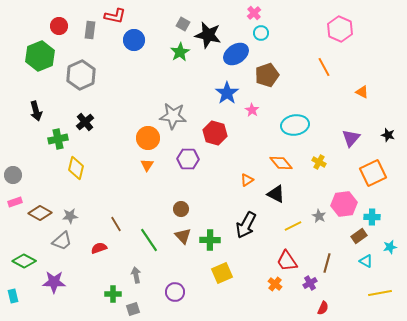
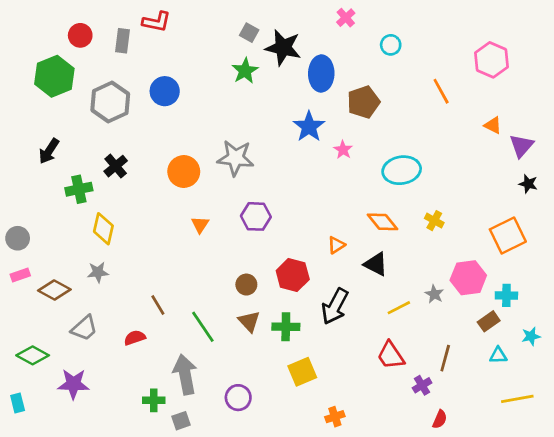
pink hexagon: (340, 29) -> (491, 60), moved
cyan circle: (261, 33) -> (391, 45), moved
blue circle: (134, 40) -> (165, 91), moved
blue ellipse: (236, 54) -> (321, 73), turned -55
black arrow: (36, 111) -> (49, 151), turned 48
red hexagon: (215, 133) -> (293, 275), moved
orange circle: (148, 138) -> (184, 172), moved
purple triangle: (351, 138) -> (521, 146), moved
gray star: (70, 216) -> (98, 272), moved
cyan triangle: (366, 261) -> (498, 355), turned -32
gray arrow: (136, 275) -> (185, 374), size x1.8
orange cross: (275, 284) -> (335, 417), moved, turned 32

